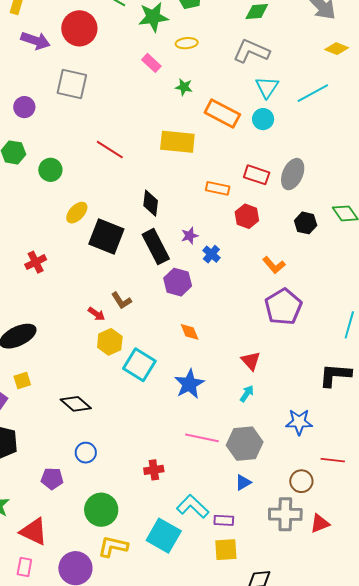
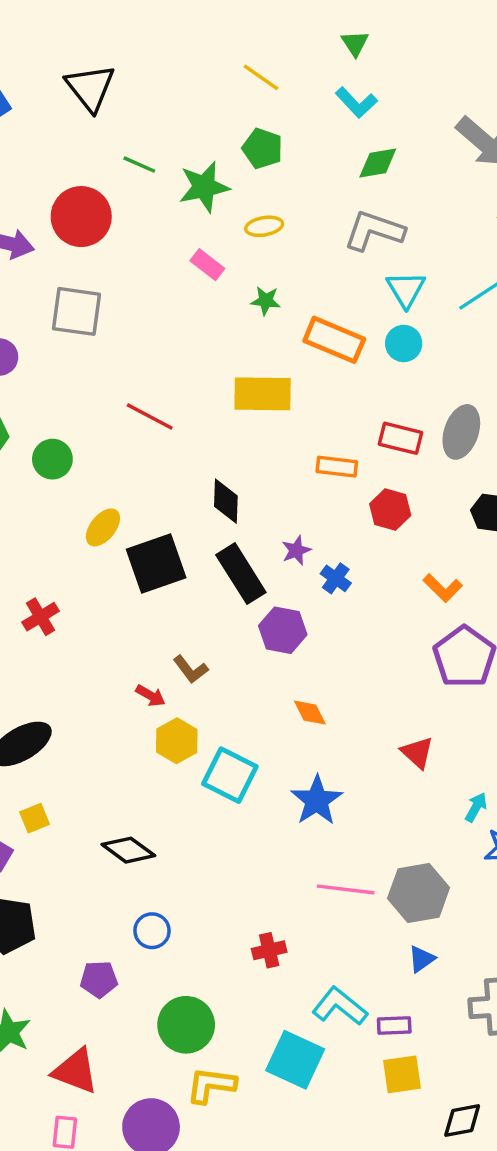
black square: (106, 236) -> (156, 564), turned -36
cyan arrow: (247, 394) -> (476, 807), moved

